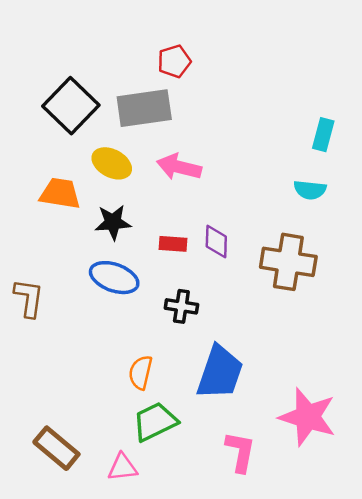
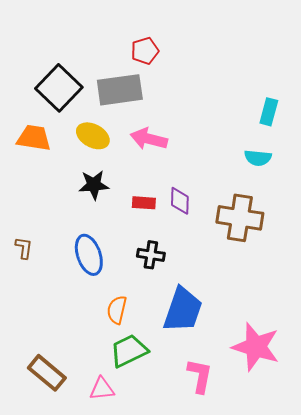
orange trapezoid: (60, 193) -> (34, 138), moved
blue ellipse: (114, 278) -> (89, 255), moved, turned 51
brown L-shape: (29, 298) -> (24, 248), size x0.7

